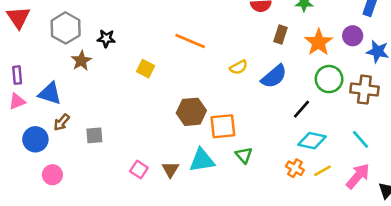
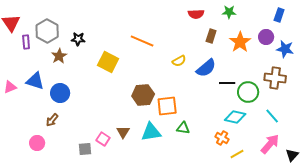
yellow square: (146, 69) -> (108, 62), size x1.5
purple rectangle: (17, 75) -> (26, 42), moved
green circle: (329, 79) -> (248, 92), moved
black line: (302, 109) -> (227, 83), moved, turned 49
brown arrow: (62, 122) -> (52, 120), moved
gray square: (94, 135) -> (85, 149), moved
blue circle: (35, 139) -> (60, 93), moved
green triangle: (244, 155) -> (183, 128), turned -40
brown triangle: (170, 169) -> (123, 132), moved
yellow line: (322, 171) -> (237, 154), moved

